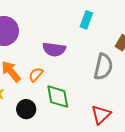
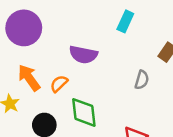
gray semicircle: (103, 67) -> (142, 80), size x0.6

